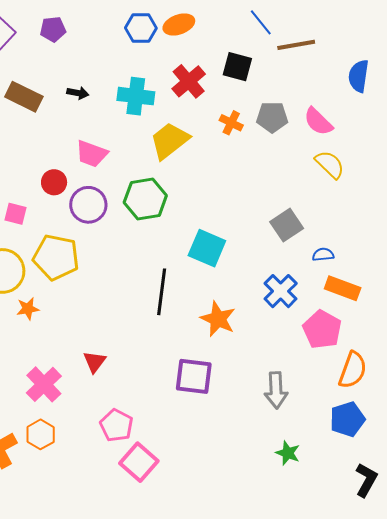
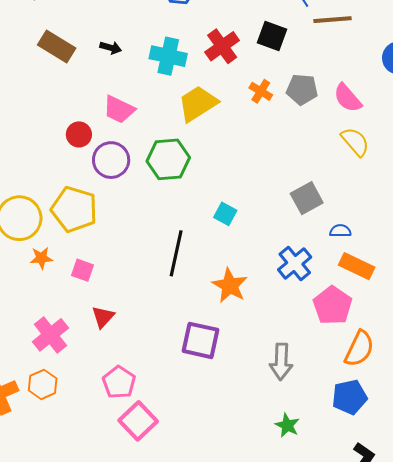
pink square: (15, 214) -> (83, 270), moved
cyan square: (207, 248) -> (225, 214), size x0.6

